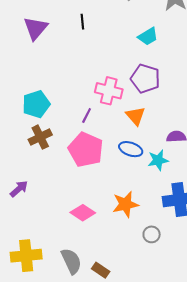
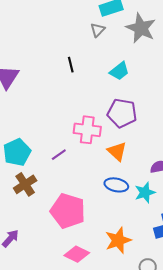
black line: (82, 22) -> (71, 65), moved
purple line: (87, 116) -> (59, 155), moved, turned 35
pink pentagon: (86, 150) -> (68, 211), moved

